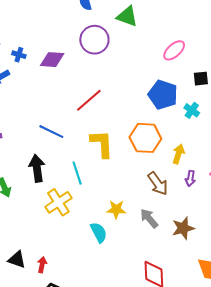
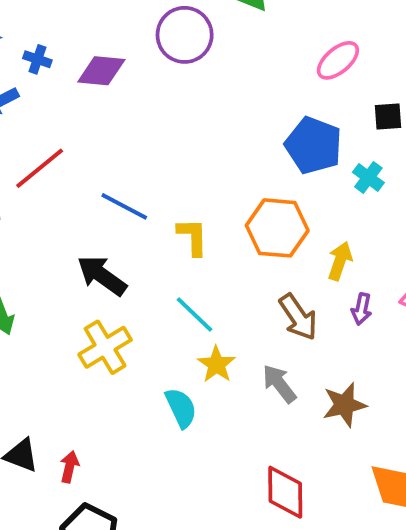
red line: (89, 100) -> (40, 168), moved
blue line: (51, 132) -> (124, 206), moved
yellow L-shape: (102, 144) -> (193, 237), size x0.7
black arrow: (37, 168) -> (102, 275), moved, turned -48
cyan line: (77, 173) -> (195, 314), moved, turned -30
yellow star: (116, 209) -> (216, 364), turned 30

